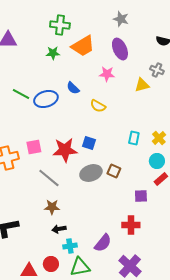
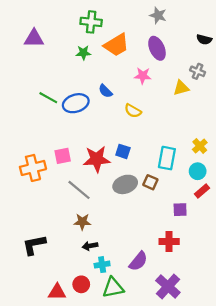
cyan rectangle: (134, 138) -> (167, 158), moved, size x1.5

